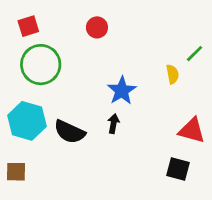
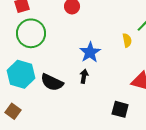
black square: (178, 169) -> (120, 109), moved
brown square: (16, 172) -> (13, 111), turned 35

